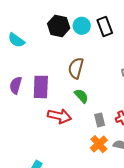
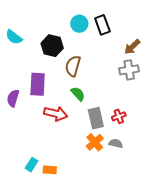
black hexagon: (59, 26) -> (52, 46), moved
purple semicircle: (16, 85) -> (13, 98), moved
gray rectangle: (100, 120) -> (96, 118), size x1.5

